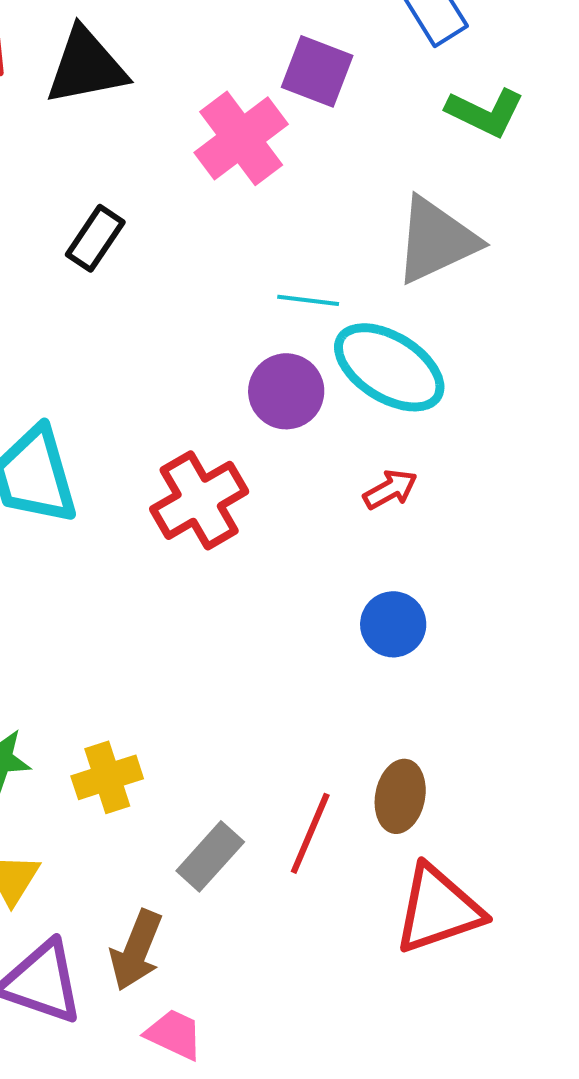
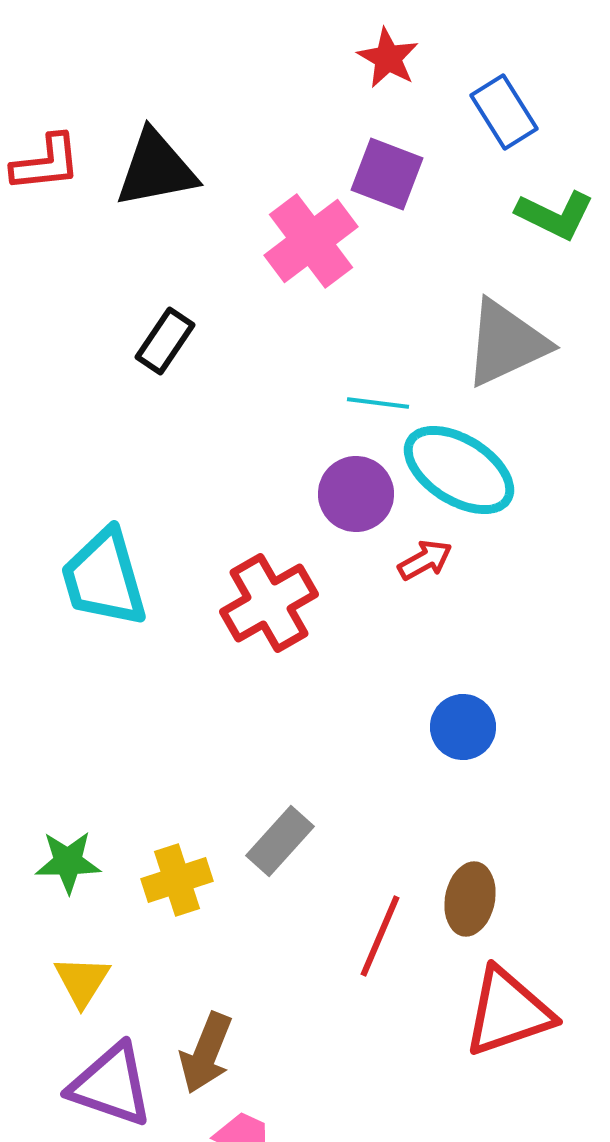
red arrow: (390, 489) -> (425, 560), moved
gray rectangle: (210, 856) -> (280, 841), moved

